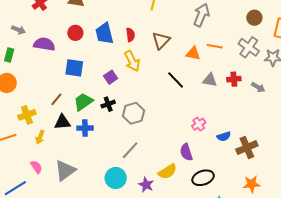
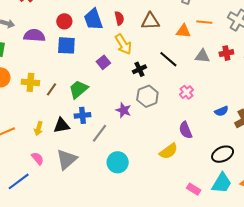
brown triangle: (161, 40) -> (150, 21), turned 48
blue square: (74, 68) -> (66, 45), moved
black cross: (108, 104) -> (139, 69), moved
gray hexagon: (133, 113) -> (147, 96), moved
yellow cross: (27, 115) -> (30, 82), moved, turned 30
black triangle: (62, 122) -> (62, 125), moved
pink cross: (199, 124) -> (186, 92), moved
gray line: (130, 150) -> (100, 133), moved
black ellipse: (203, 178) -> (223, 154), moved
purple star: (146, 185) -> (123, 110), moved

